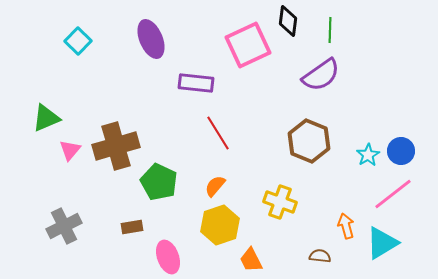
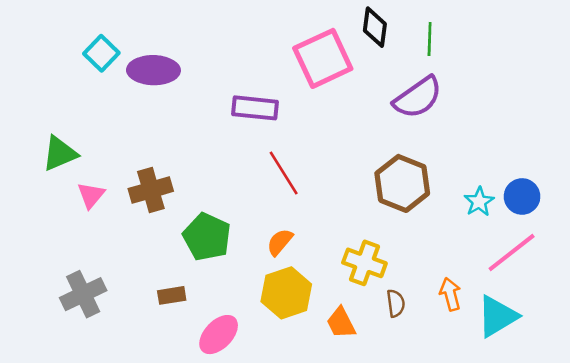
purple ellipse: (151, 39) -> (153, 70), moved, turned -66
brown cross: (116, 146) -> (151, 190), size x0.7
brown semicircle: (320, 256) -> (396, 303), moved, turned 75
pink ellipse: (168, 257) -> (219, 335), turned 64
orange trapezoid: (251, 260) -> (341, 323), moved

